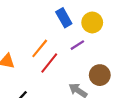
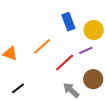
purple line: (77, 45) -> (86, 50), moved
red line: (49, 63) -> (65, 63), moved

